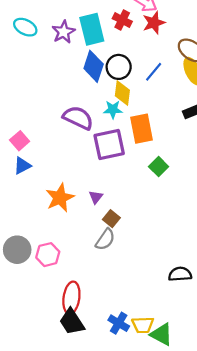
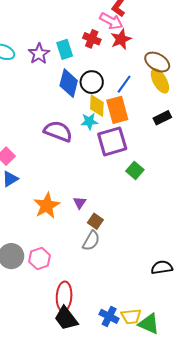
cyan rectangle: (92, 29) -> (65, 49), size x0.7
orange rectangle: (142, 129) -> (117, 110), moved
purple square: (109, 145) -> (112, 141), moved

